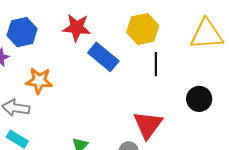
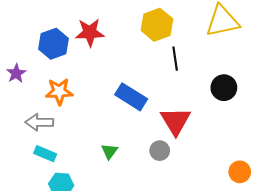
blue hexagon: (22, 32) -> (53, 44), moved
blue rectangle: (103, 57) -> (131, 97), moved

